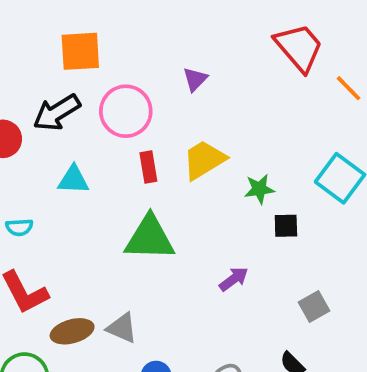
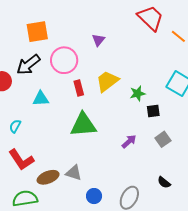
cyan semicircle: (19, 227) -> (15, 126), turned 128
gray square: (314, 307) -> (163, 139), moved

